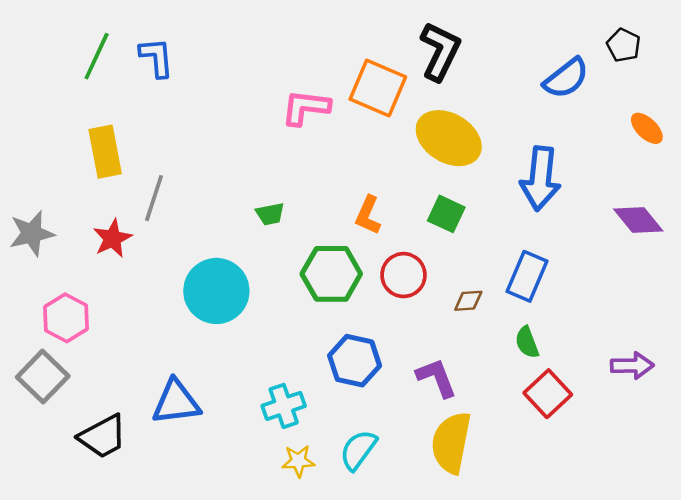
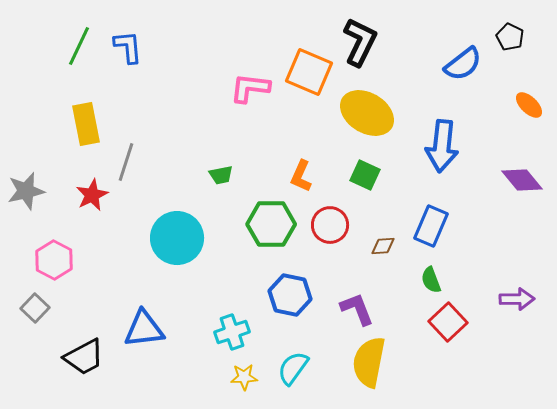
gray square: (43, 377) -> (35, 308), size x0.7

